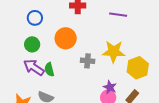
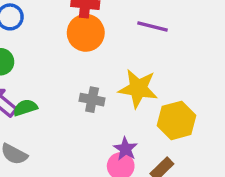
orange circle: (66, 38) -> (86, 33), moved
green semicircle: (49, 70) -> (25, 108), turned 80

